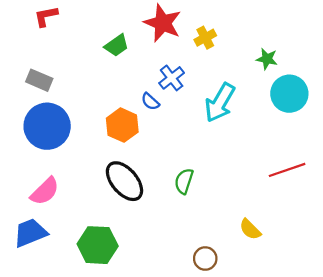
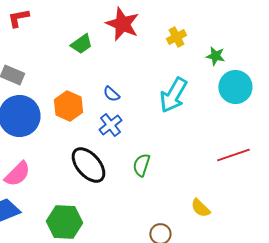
yellow cross: (205, 38) -> (176, 37), moved
blue cross: (172, 78) -> (110, 125), moved
orange hexagon: (122, 125) -> (68, 106), moved

